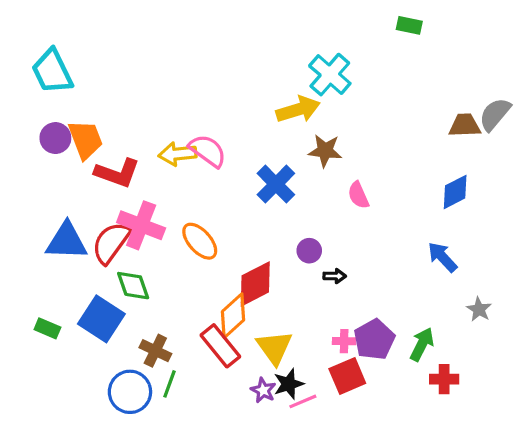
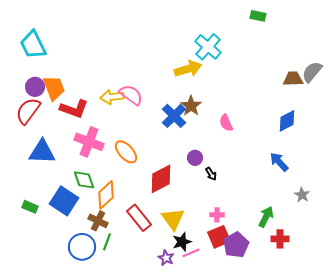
brown star: (325, 151) -> (191, 106), moved, turned 30
red semicircle: (111, 243) -> (28, 111), moved
black arrow: (335, 276) -> (211, 174), turned 56
orange diamond: (233, 316) -> (106, 195), moved
purple pentagon: (374, 340) -> (236, 245), moved
purple star: (263, 390) -> (166, 258), moved

